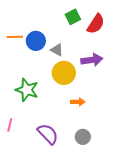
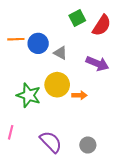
purple arrow: (92, 60) -> (97, 64), turned 30
yellow circle: (64, 73) -> (57, 85), moved
orange arrow: (78, 102) -> (79, 95), moved

